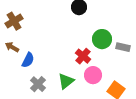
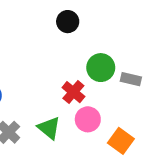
green triangle: (66, 81) -> (49, 128), turned -42

